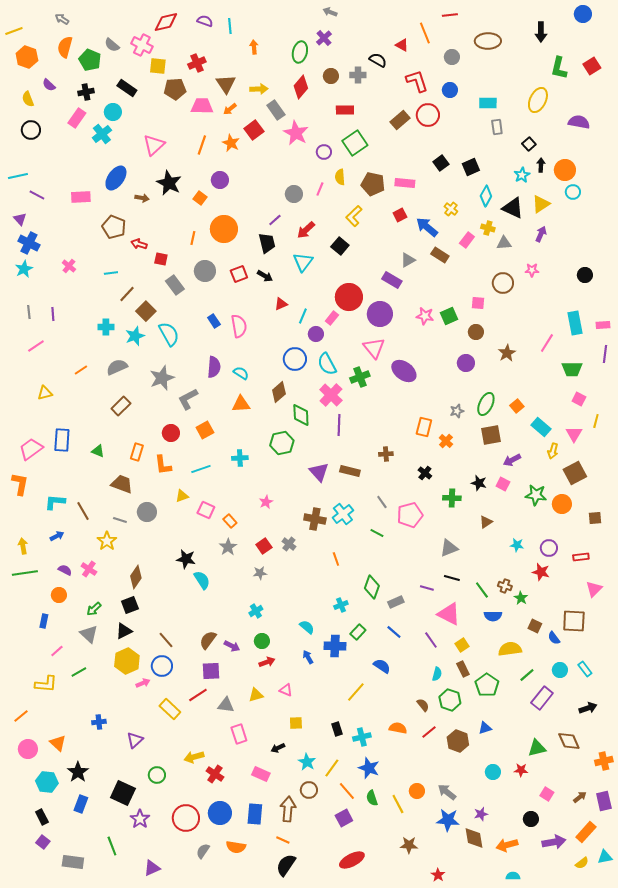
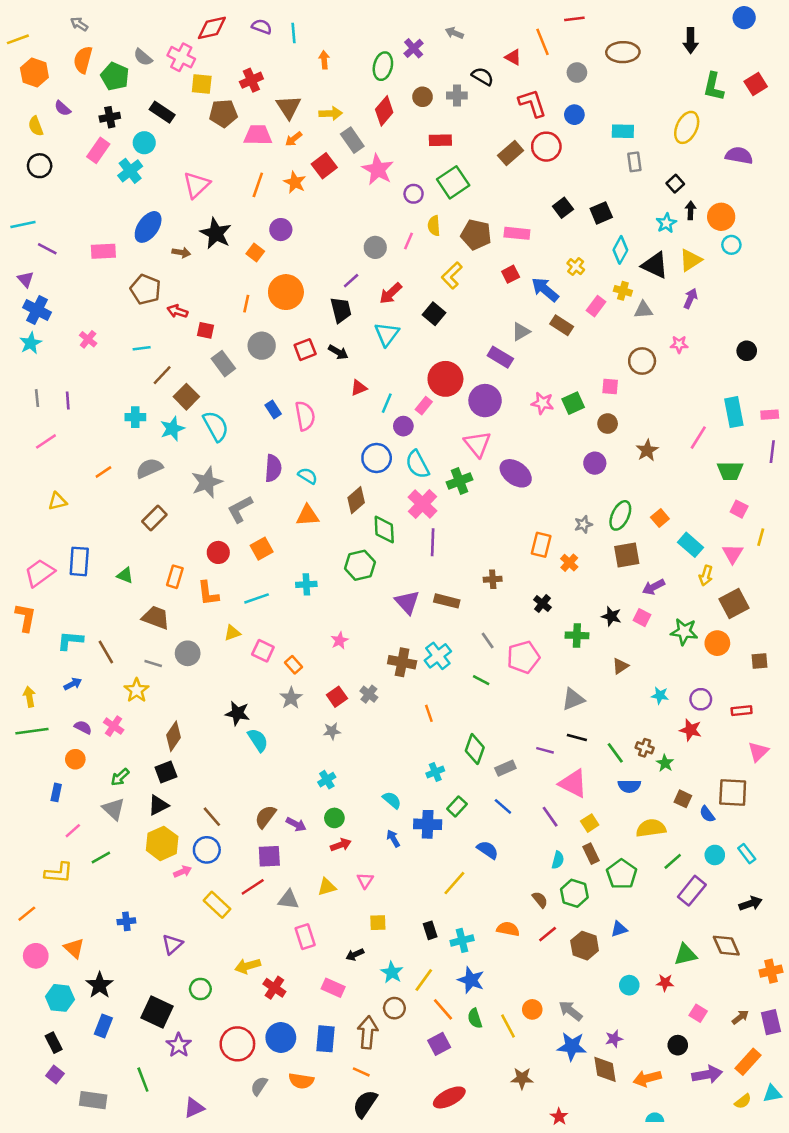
gray arrow: (330, 12) -> (454, 33), moved
pink triangle: (286, 690) -> (365, 880), turned 40

